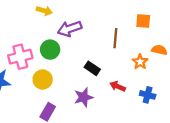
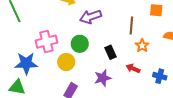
green circle: (50, 50) -> (80, 44), moved
orange star: (140, 62) -> (142, 46), moved
black rectangle: (92, 68) -> (111, 52), turned 32

